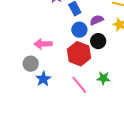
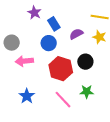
blue circle: (79, 30) -> (49, 43), moved
black circle: (98, 41) -> (85, 62), moved
gray circle: (31, 64) -> (12, 43), moved

